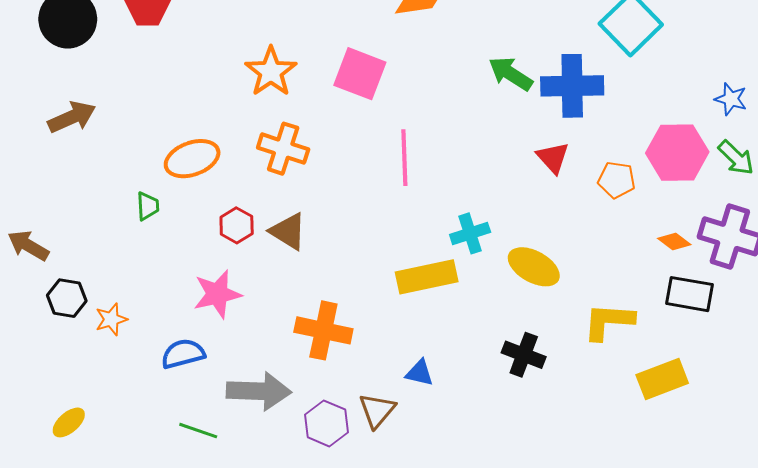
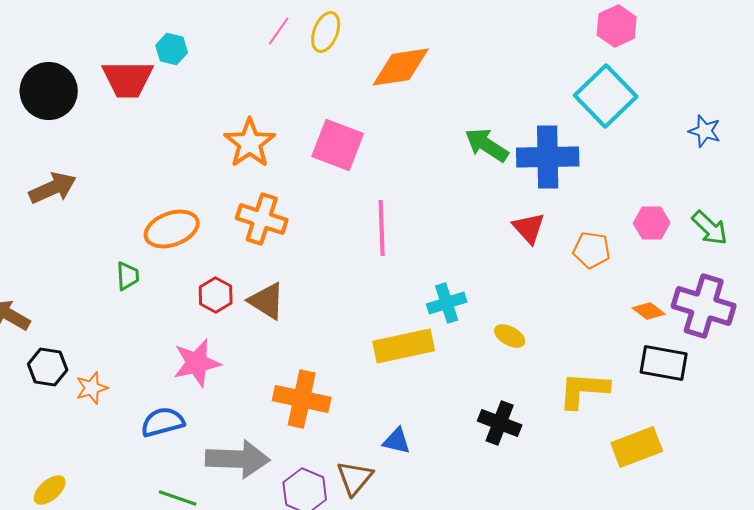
blue star: (731, 99) -> (705, 131), moved
pink hexagon: (677, 153) -> (652, 223), size x0.6
yellow ellipse: (534, 267) -> (510, 336), size x0.6

